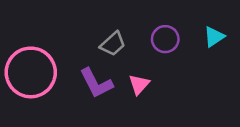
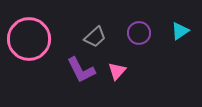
pink circle: (31, 72) -> (29, 39), moved

